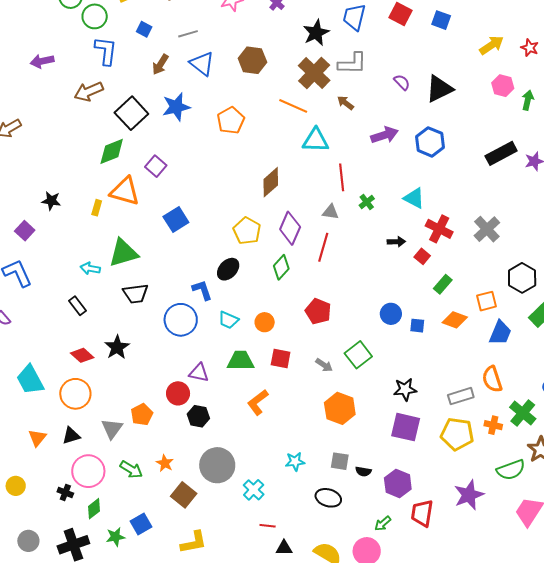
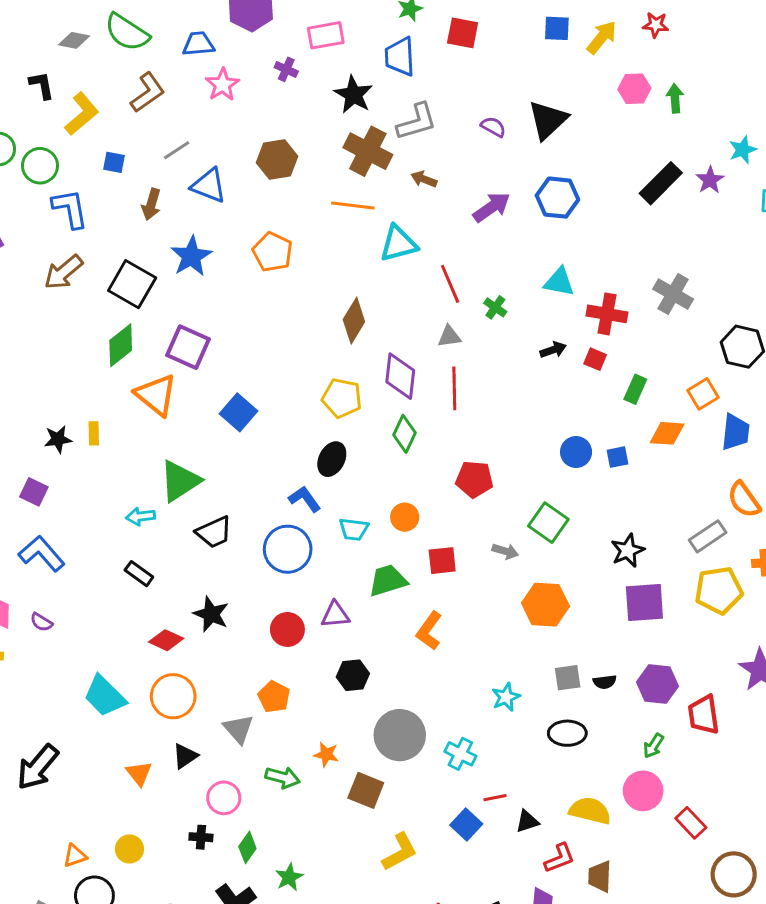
blue square: (441, 20) -> (557, 28), moved
purple square: (156, 166) -> (188, 347), size x1.4
orange triangle: (125, 191) -> (156, 395), turned 40
yellow rectangle: (97, 208) -> (94, 433), moved
red circle: (178, 393) -> (287, 629), moved
pink circle: (88, 471) -> (224, 798), size x0.7
blue square: (141, 524) -> (466, 825), moved

